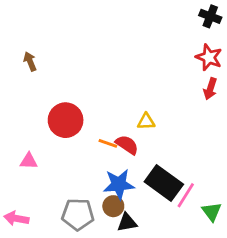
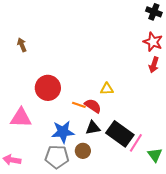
pink triangle: (29, 161) -> (21, 118), size x1.6
blue star: (119, 184) -> (63, 132), moved
black triangle: (127, 223) -> (93, 128), moved

